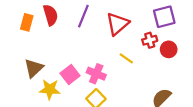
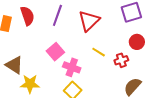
red cross: (150, 40) -> (121, 60), moved
brown triangle: (34, 68) -> (14, 65), turned -42
pink square: (70, 75) -> (55, 52), moved

